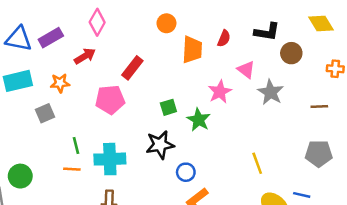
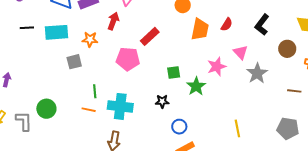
black L-shape: (267, 32) -> (262, 25), turned 110
brown circle: (291, 53) -> (287, 49), moved
red arrow: (85, 56) -> (113, 21), turned -48
black star: (160, 145) -> (162, 101), size x0.6

